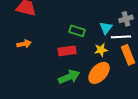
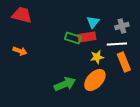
cyan triangle: (106, 28) -> (93, 22), moved
orange arrow: (24, 44) -> (20, 51), turned 32
red rectangle: (67, 51) -> (87, 37), moved

